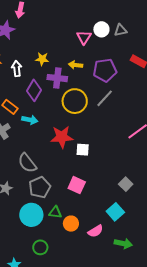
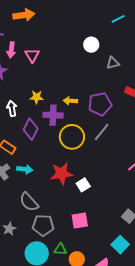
white circle: (101, 29) -> (91, 45), moved
pink triangle: (84, 37) -> (32, 55), moved
cyan arrow: (30, 120) -> (25, 169), moved
white square: (83, 150) -> (83, 185), turned -32
pink square: (77, 185) -> (80, 221), turned -30
gray pentagon: (40, 187) -> (43, 225), turned 30

